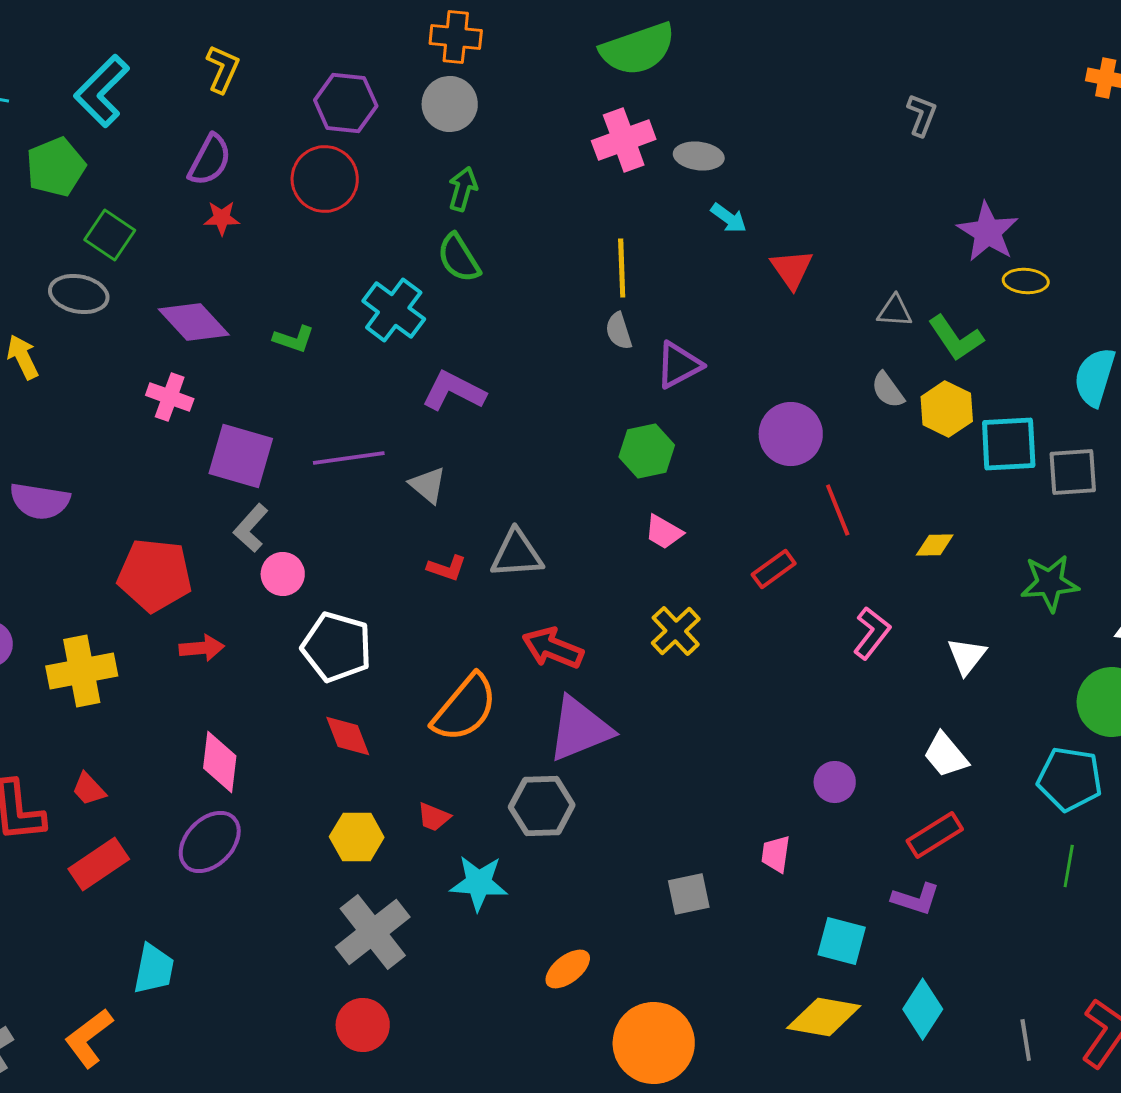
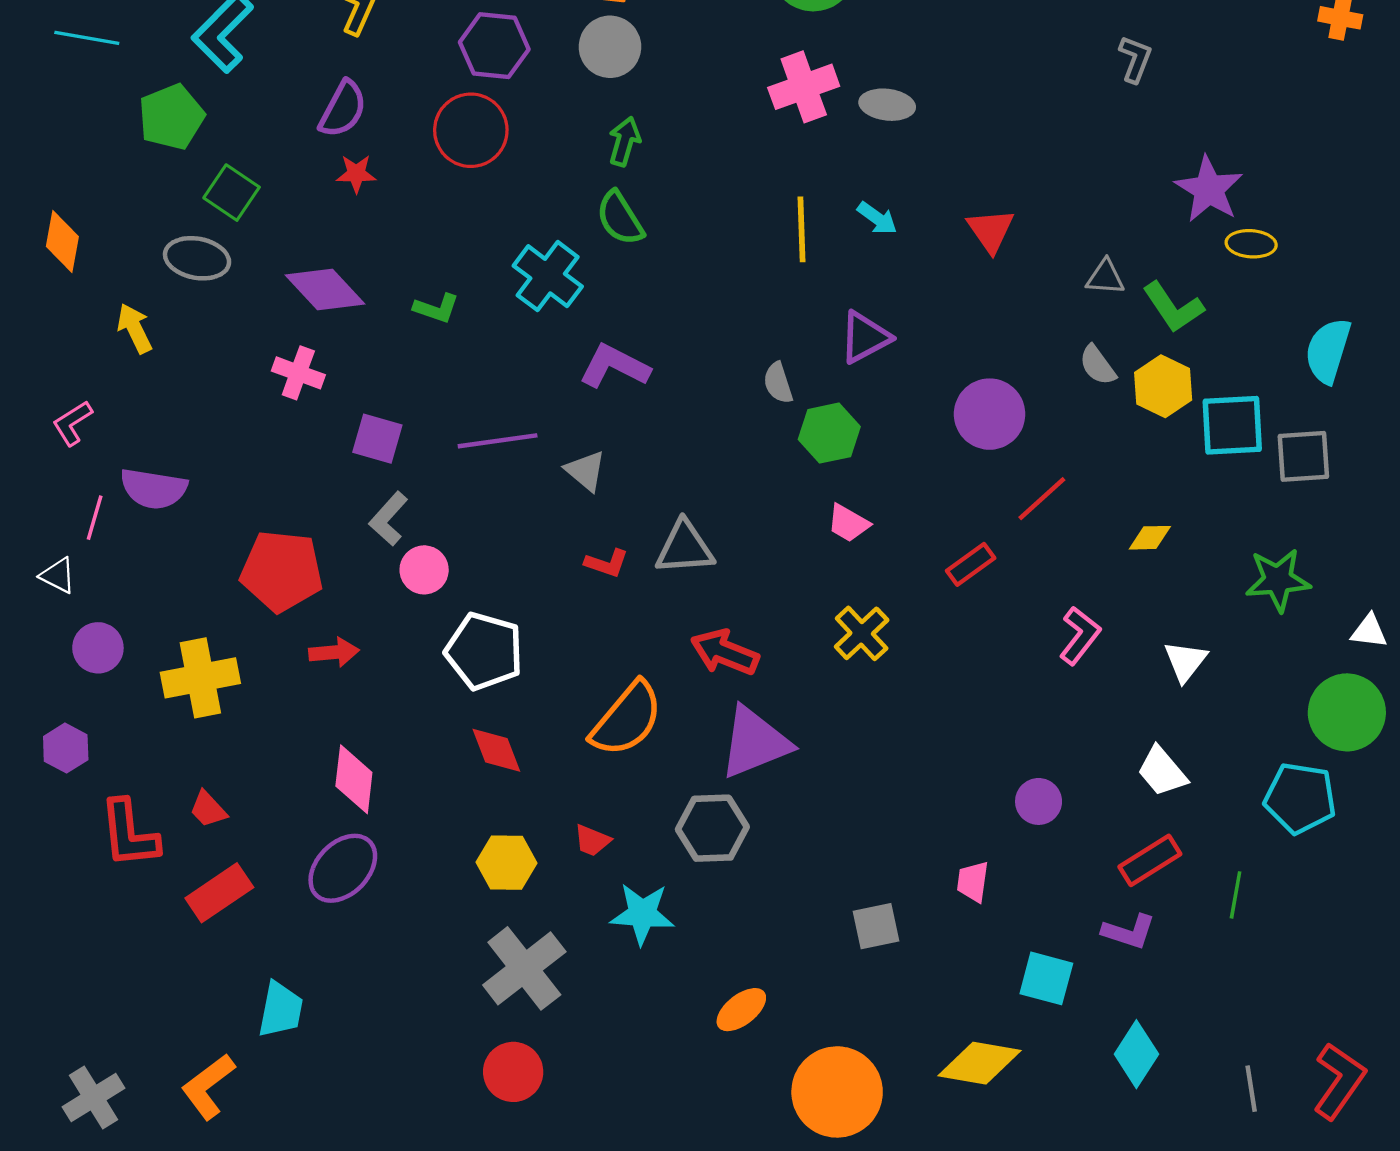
cyan arrow: (729, 218) -> (877, 218), moved
gray semicircle: (619, 331) -> (778, 383), moved
purple square: (241, 456) -> (377, 439), size x0.7
red line: (838, 510) -> (1042, 499), turned 70
green line: (1069, 866) -> (1236, 895), moved
yellow diamond: (824, 1017) -> (980, 1063), moved

